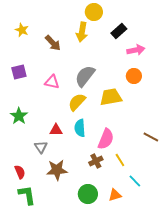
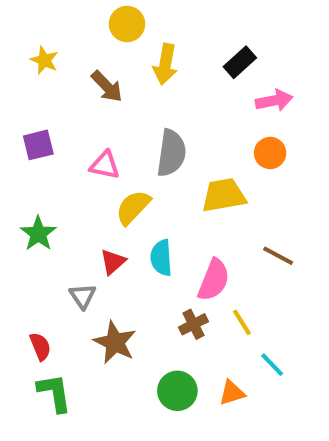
yellow circle: (94, 12) -> (127, 24), moved
gray semicircle: (85, 76) -> (171, 153), turned 150
yellow semicircle: (77, 102) -> (133, 207), moved
red triangle: (56, 130) -> (113, 262), turned -40
brown line: (151, 137) -> (278, 256), moved
brown star: (57, 170) -> (115, 342), turned 30

